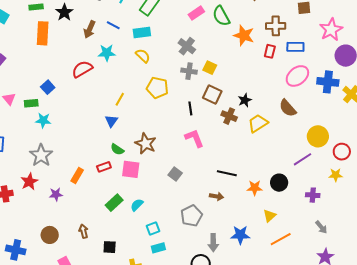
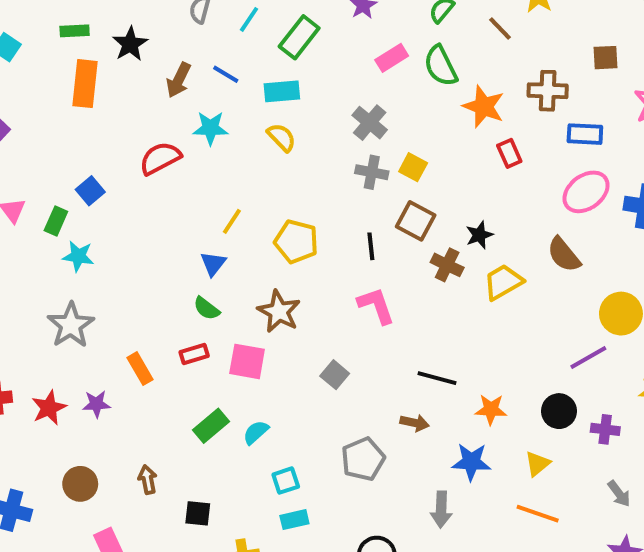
red rectangle: (270, 51) -> (509, 153), moved, turned -40
yellow pentagon: (157, 88) -> (296, 241), moved
green rectangle: (31, 103) -> (56, 221), turned -64
green semicircle: (117, 149) -> (207, 308), moved
orange rectangle: (77, 176) -> (140, 369), turned -63
red star: (29, 182) -> (49, 408), moved
black circle: (279, 183) -> (559, 411), moved
yellow triangle: (270, 216) -> (537, 464), moved
blue star: (240, 235) -> (471, 462), moved
orange line: (281, 239) -> (538, 514), turned 45
gray arrow: (213, 243) -> (441, 510), moved

